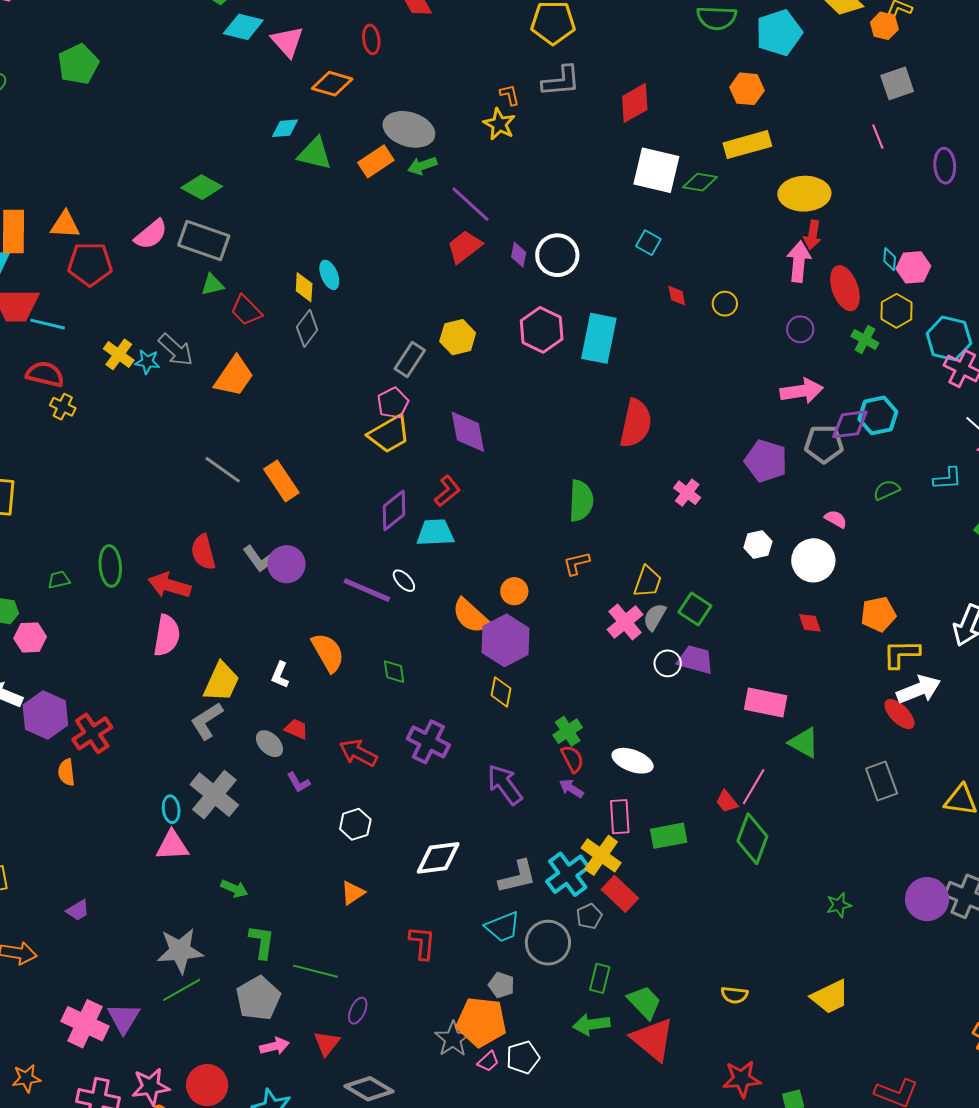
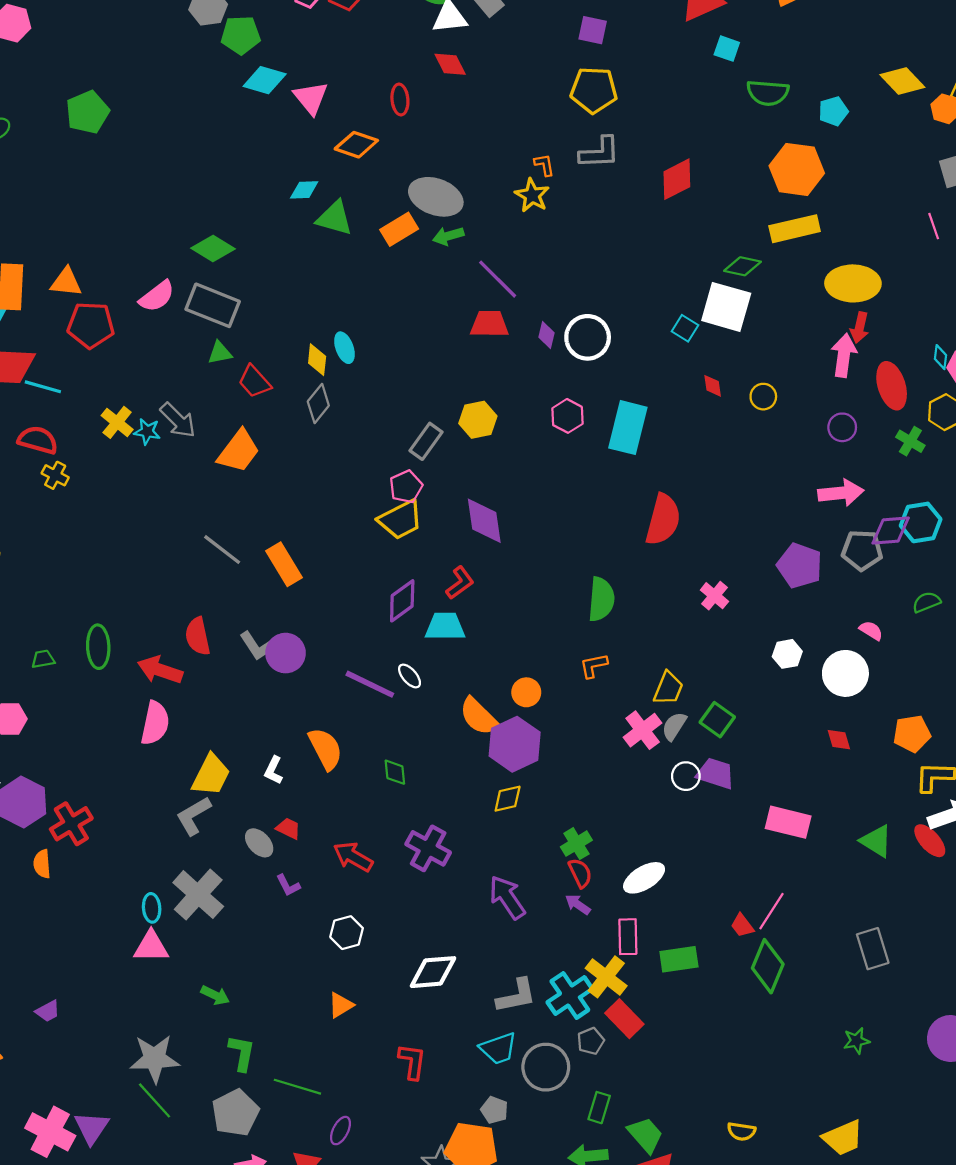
cyan pentagon: (779, 33) -> (833, 111), size x0.6
orange hexagon: (747, 89) -> (797, 169), size x1.5
white square: (656, 170) -> (726, 307), moved
red trapezoid: (465, 247) -> (489, 324), turned 36
pink hexagon: (542, 330) -> (567, 416), size x0.7
yellow diamond: (501, 692) -> (508, 799), turned 64
green triangle: (804, 743) -> (876, 841), moved
white ellipse: (633, 761) -> (644, 878), turned -54
gray rectangle: (882, 781) -> (873, 949), moved
green line: (182, 990) -> (154, 1100), turned 75

